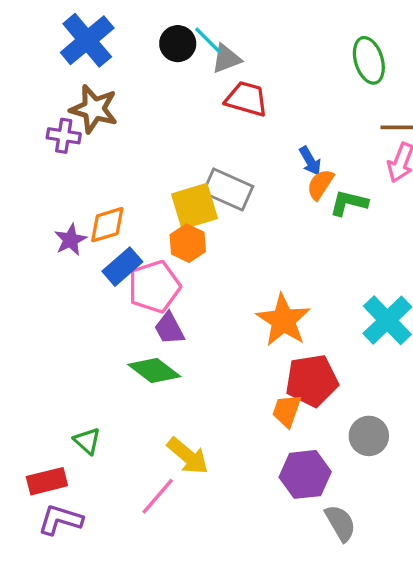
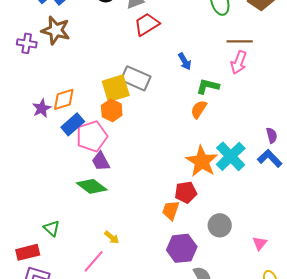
red trapezoid: (246, 99) -> (147, 24), turned -48
purple cross: (64, 136) -> (27, 43), moved
orange semicircle: (320, 184) -> (199, 109), moved
orange star: (283, 320) -> (202, 161), moved
red pentagon: (312, 381) -> (186, 192), size x0.7
yellow arrow: (188, 456) -> (112, 237), size x0.6

